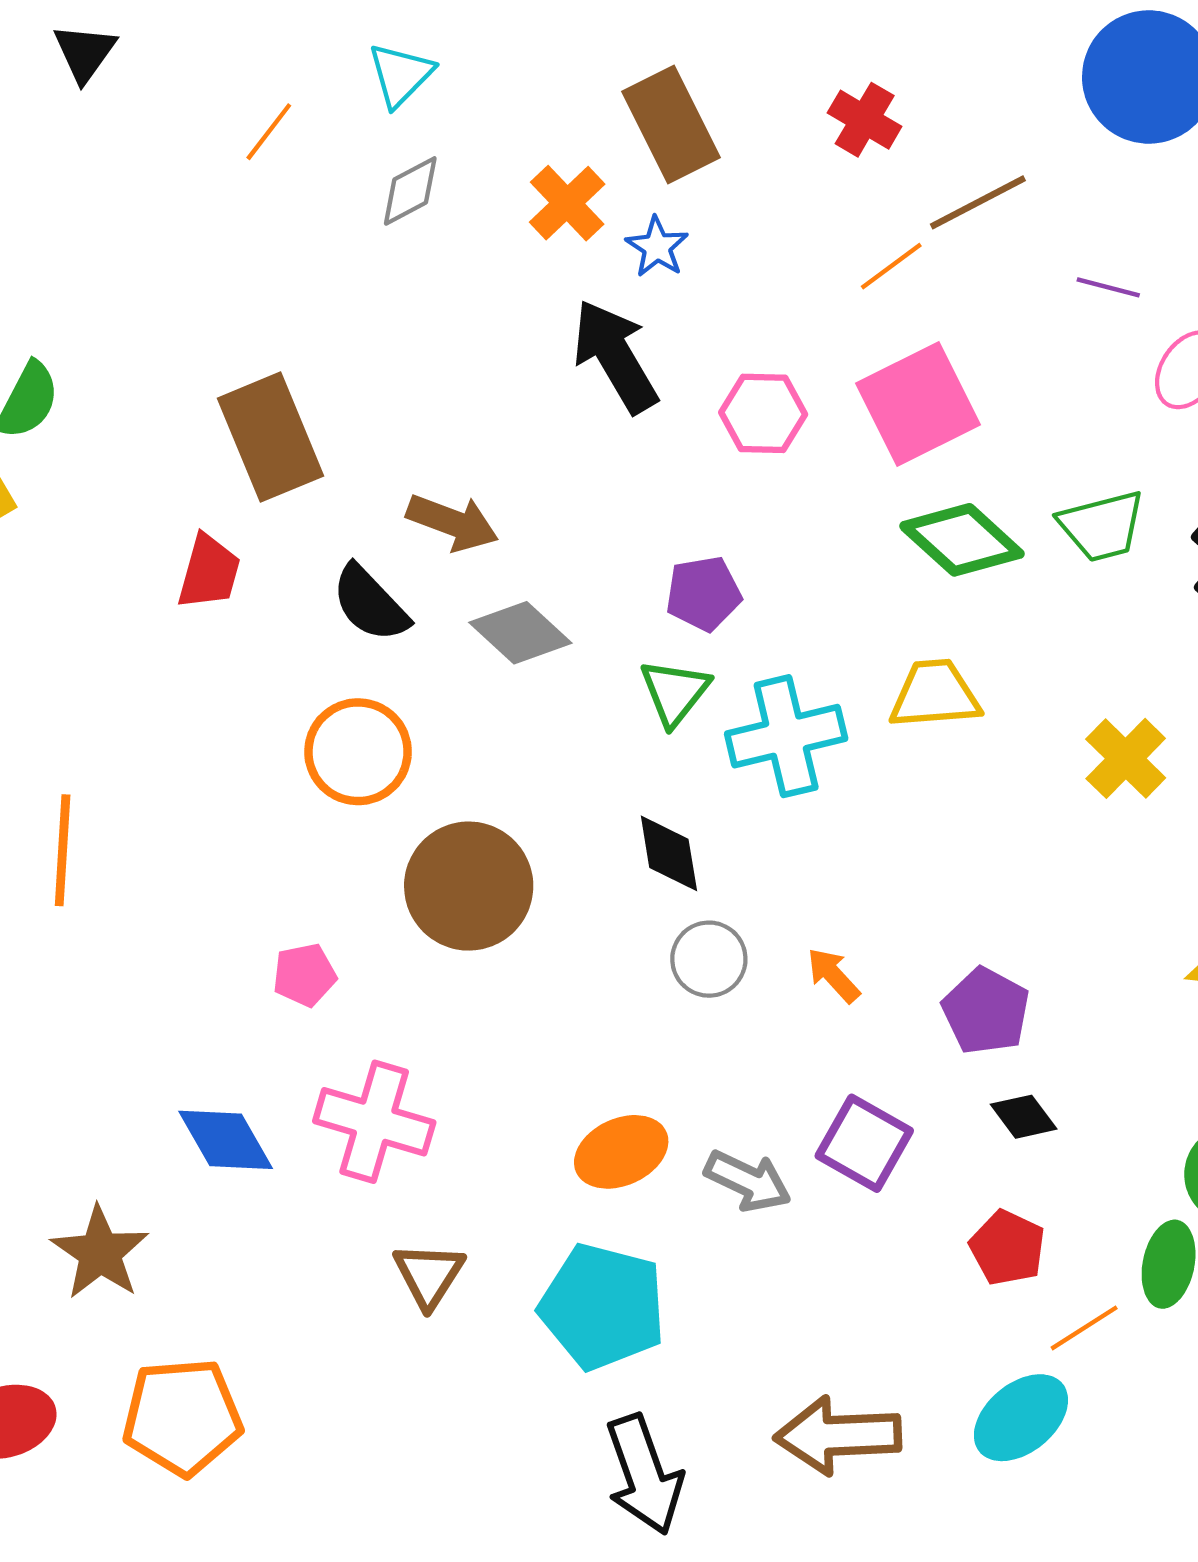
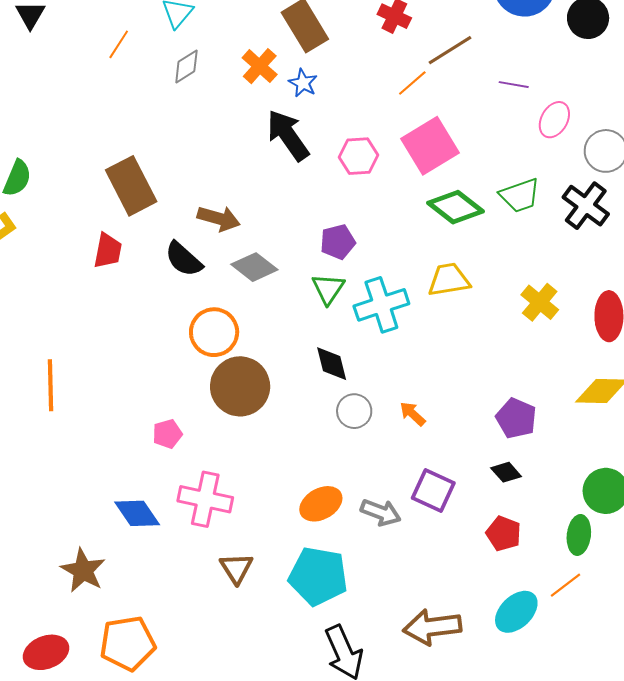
orange circle: (358, 752) -> (214, 332), moved
purple pentagon: (986, 1011) -> (516, 418), moved
orange line: (1084, 1328) -> (565, 585), moved

